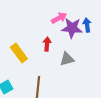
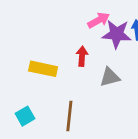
yellow rectangle: (19, 53) -> (43, 69), turned -42

